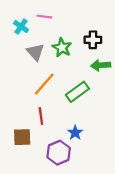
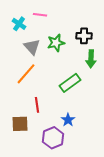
green star: (62, 48) -> (56, 43), turned 30
green arrow: (101, 65) -> (91, 59), turned -84
orange line: (44, 84) -> (26, 74), moved

